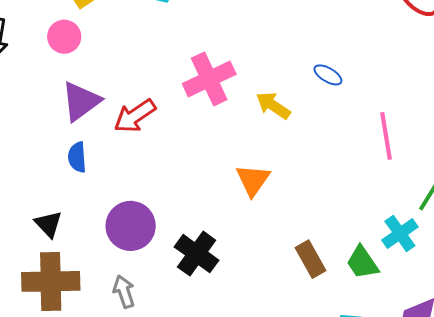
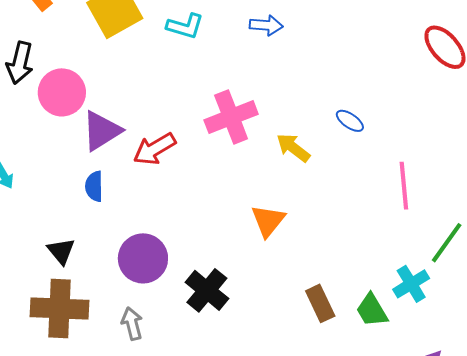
pink circle: (64, 37) -> (62, 92), moved, size x1.4

